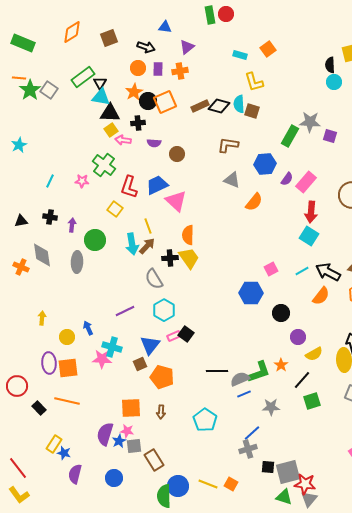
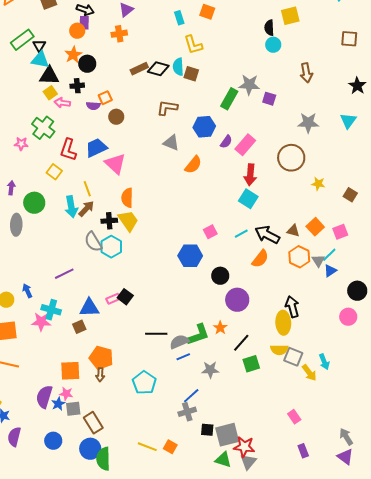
orange square: (268, 49) -> (207, 12), turned -35
cyan rectangle: (240, 55) -> (179, 18), turned 56
purple rectangle: (158, 69) -> (84, 23), moved
orange square: (165, 102) -> (105, 98), moved, size x0.6
cyan hexagon: (164, 310) -> (111, 247), moved
purple circle: (298, 337) -> (237, 300), size x1.5
blue triangle: (150, 345) -> (89, 308), turned 50
yellow semicircle: (314, 354) -> (279, 350), moved, turned 30
orange pentagon: (162, 377) -> (101, 358), moved
blue circle: (178, 486) -> (90, 449), moved

